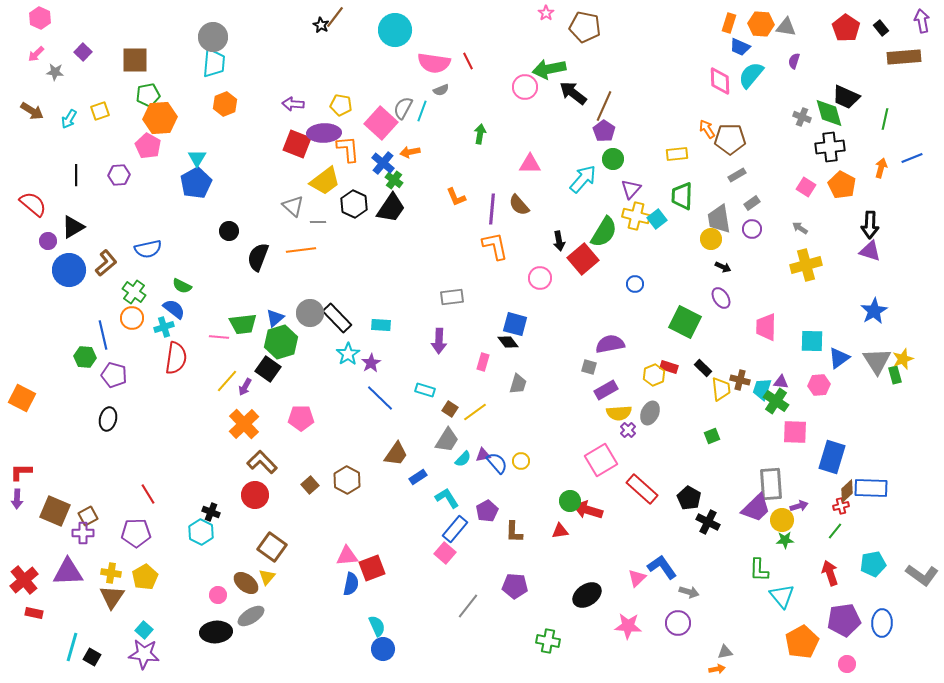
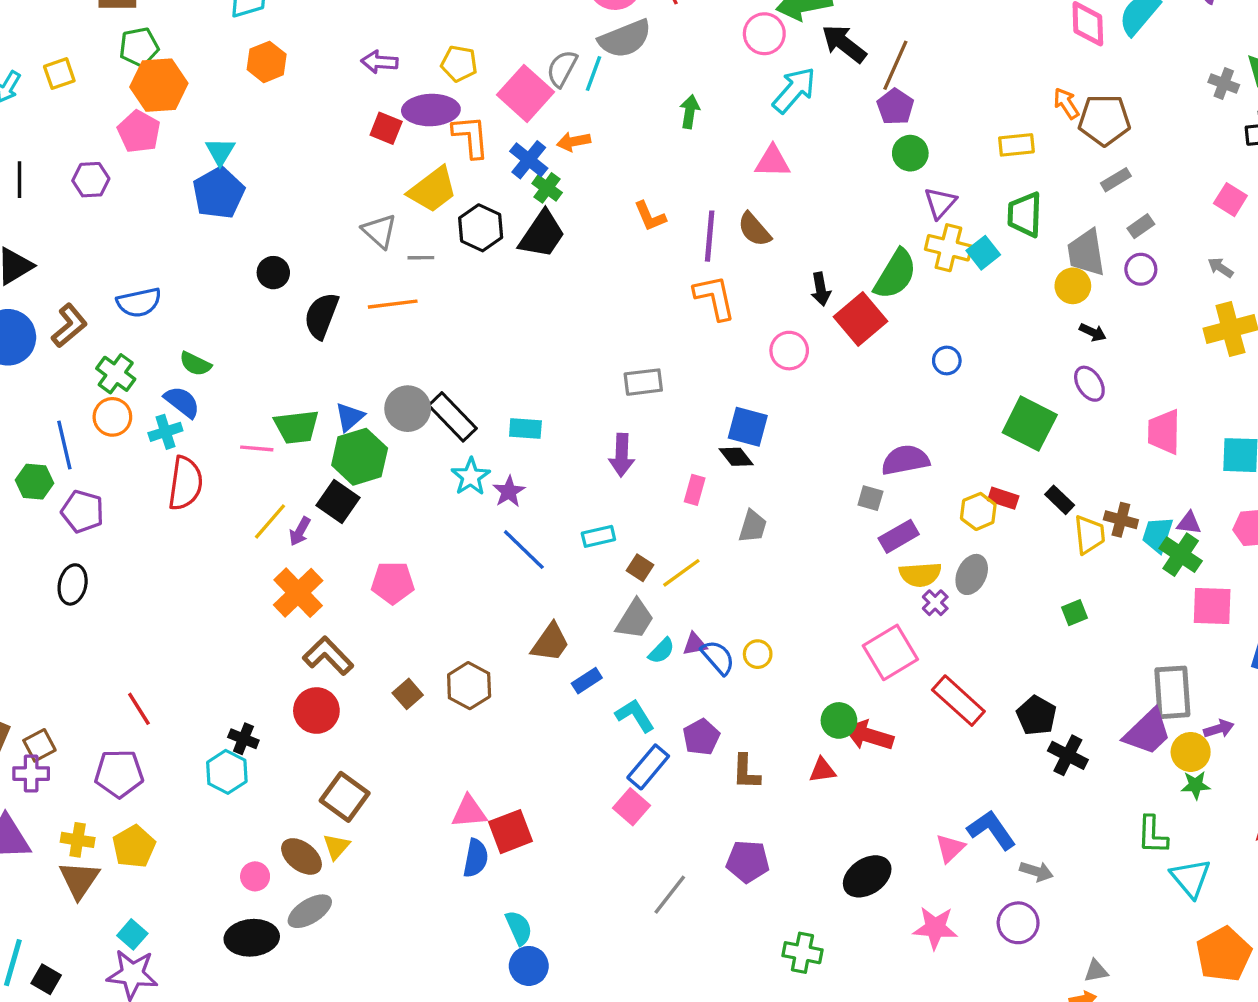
gray semicircle: (441, 90) -> (625, 39), size x2.0
red square: (297, 144) -> (386, 128), size x0.7
cyan arrow: (583, 179) -> (794, 90), moved
cyan rectangle: (425, 390) -> (598, 536), turned -30

